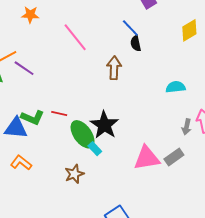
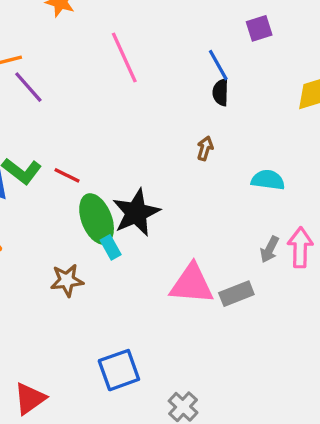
brown arrow: (114, 68) -> (205, 148), moved, size x0.6

